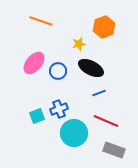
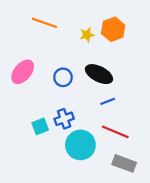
yellow star: (79, 44) -> (87, 35), moved
pink ellipse: (34, 63) -> (23, 72), moved

